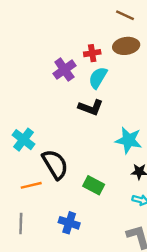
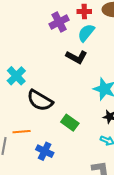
black semicircle: (55, 164) -> (40, 100), turned 144
orange line: (31, 185) -> (22, 132), moved

